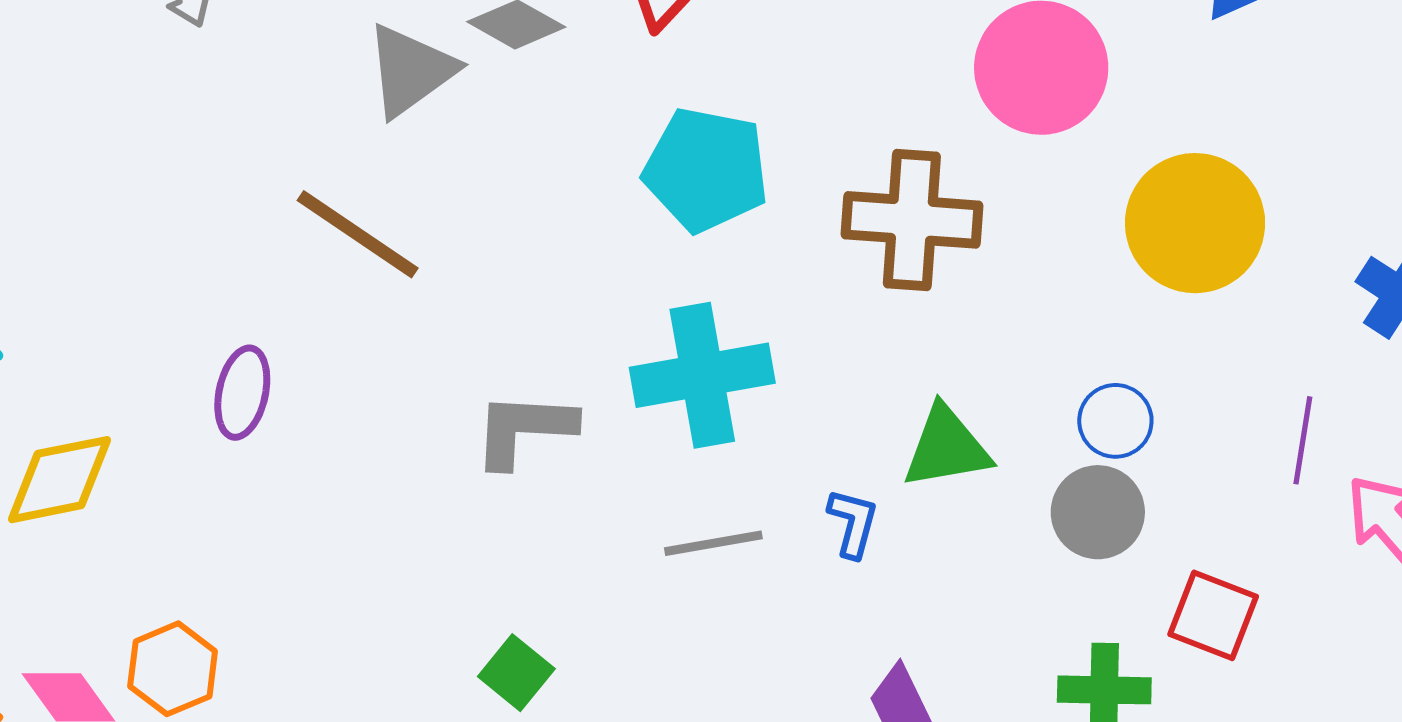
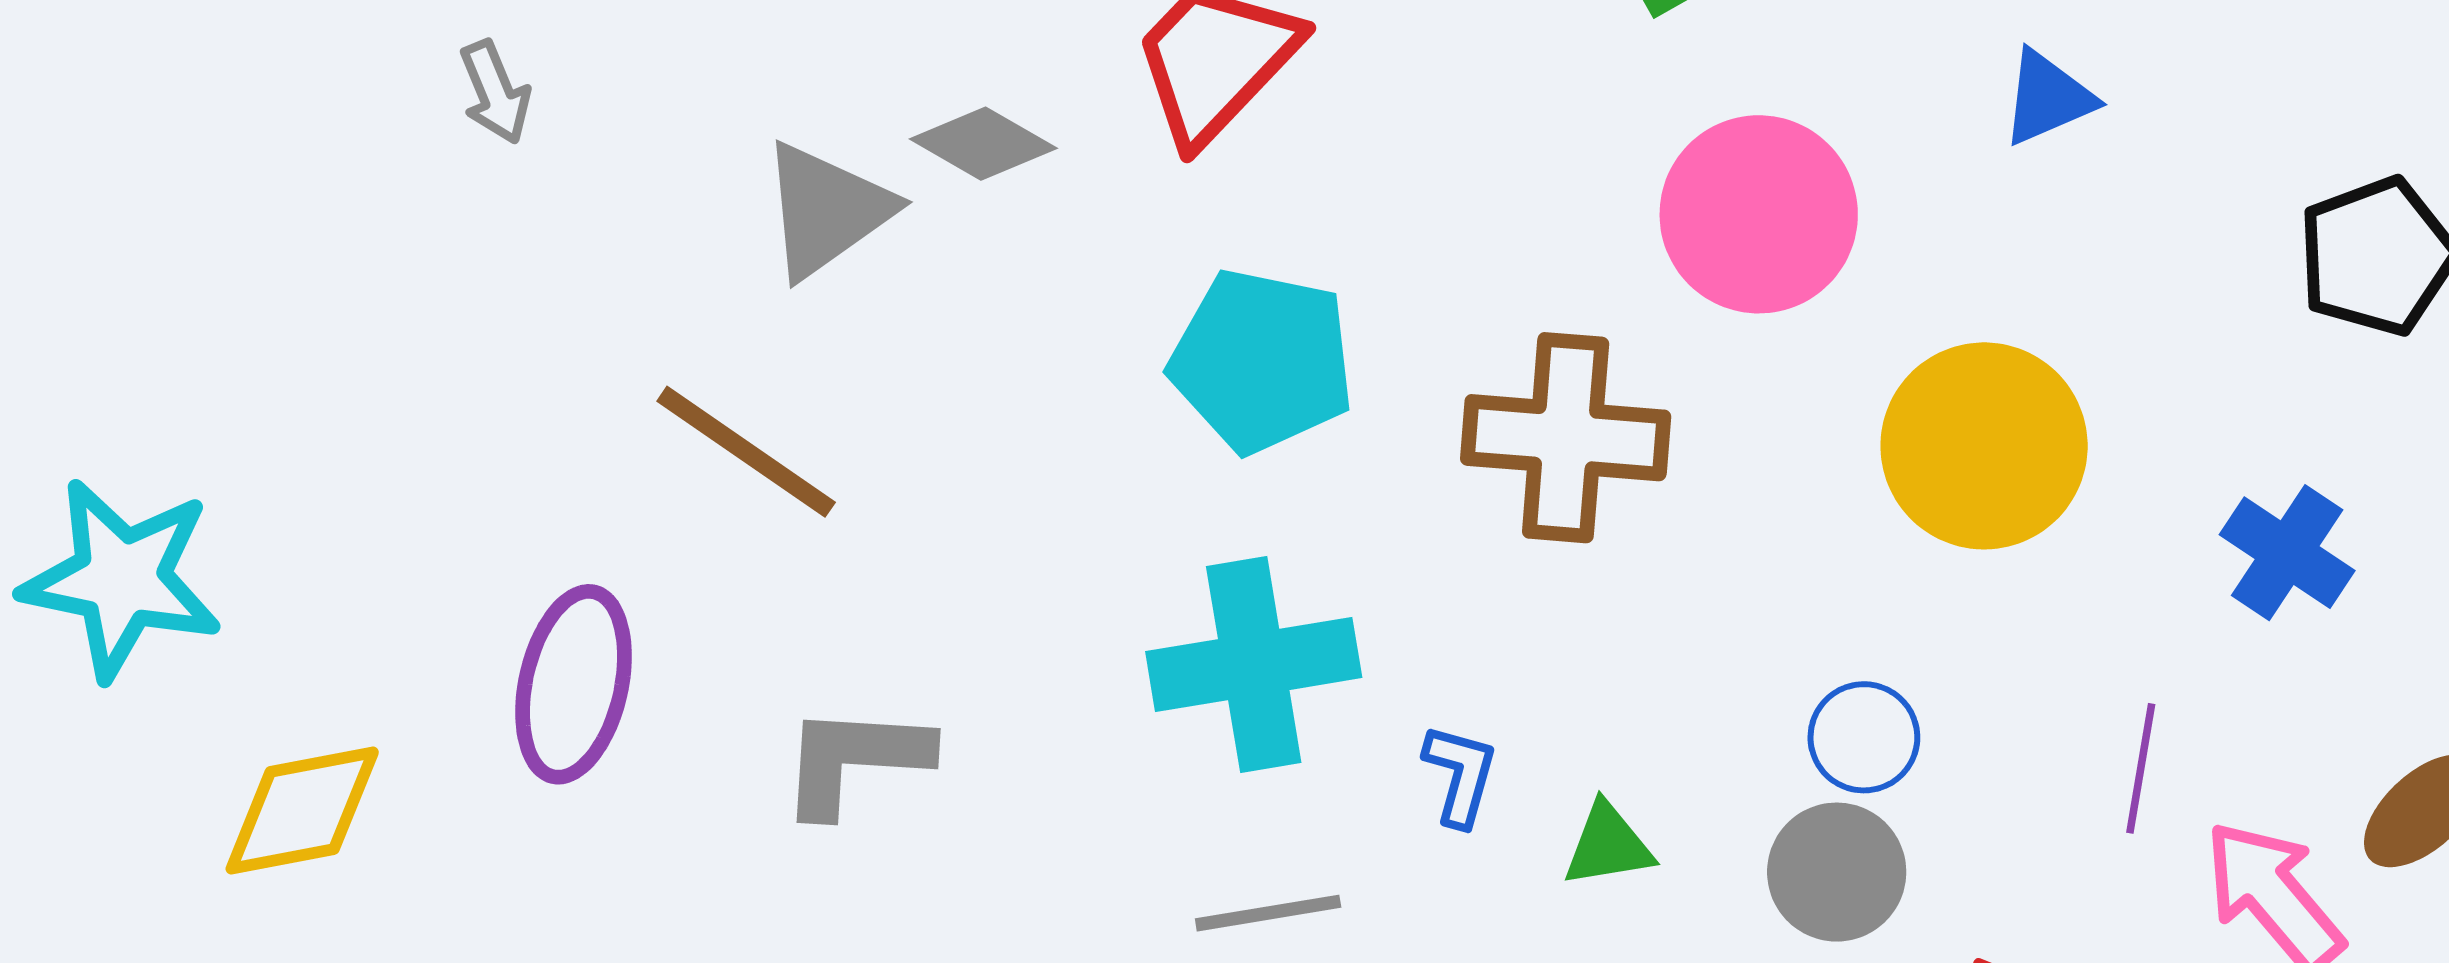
purple ellipse: (242, 393) -> (574, 684), size x1.4
gray L-shape: (524, 429) -> (855, 760), moved
green triangle: (946, 447) -> (1608, 845), moved, size x0.7
blue L-shape: (853, 523) -> (1460, 775), moved

